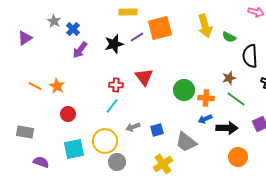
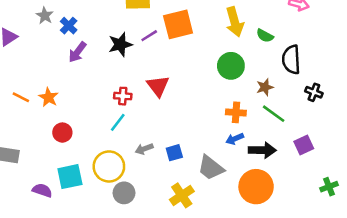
green circle: (184, 90) -> (231, 66), moved
orange circle: (238, 157) -> (256, 187), moved, size x1.4
purple semicircle: (41, 162) -> (42, 190), moved

